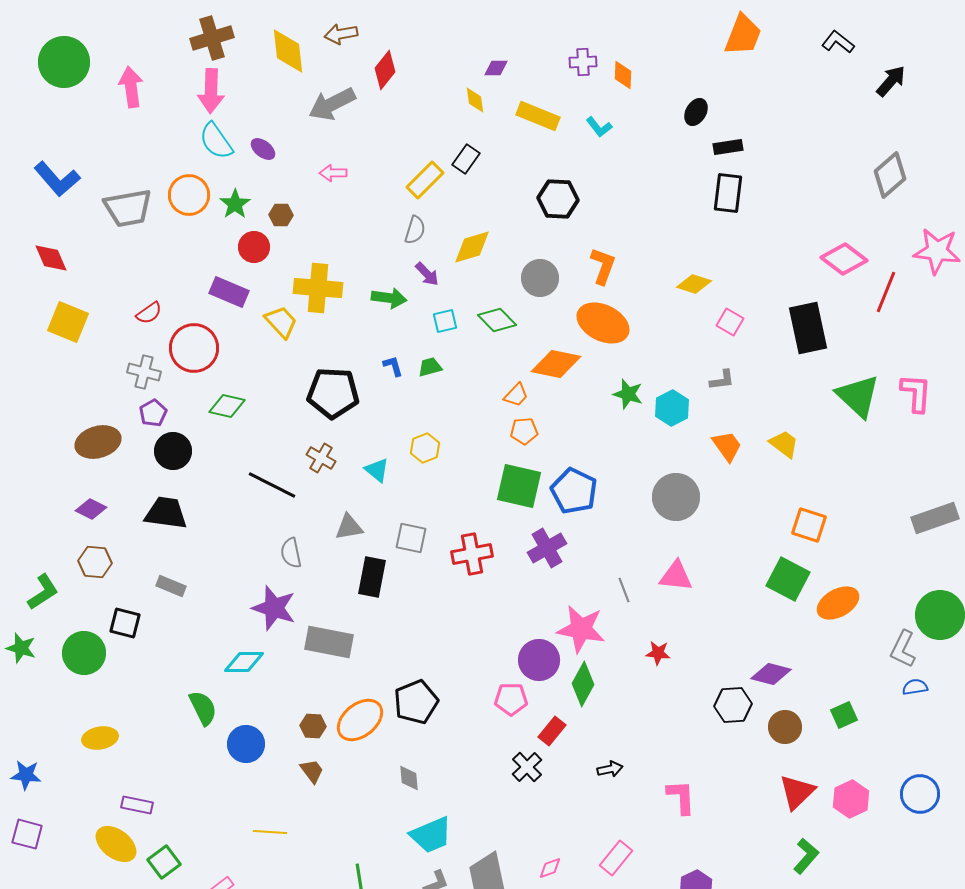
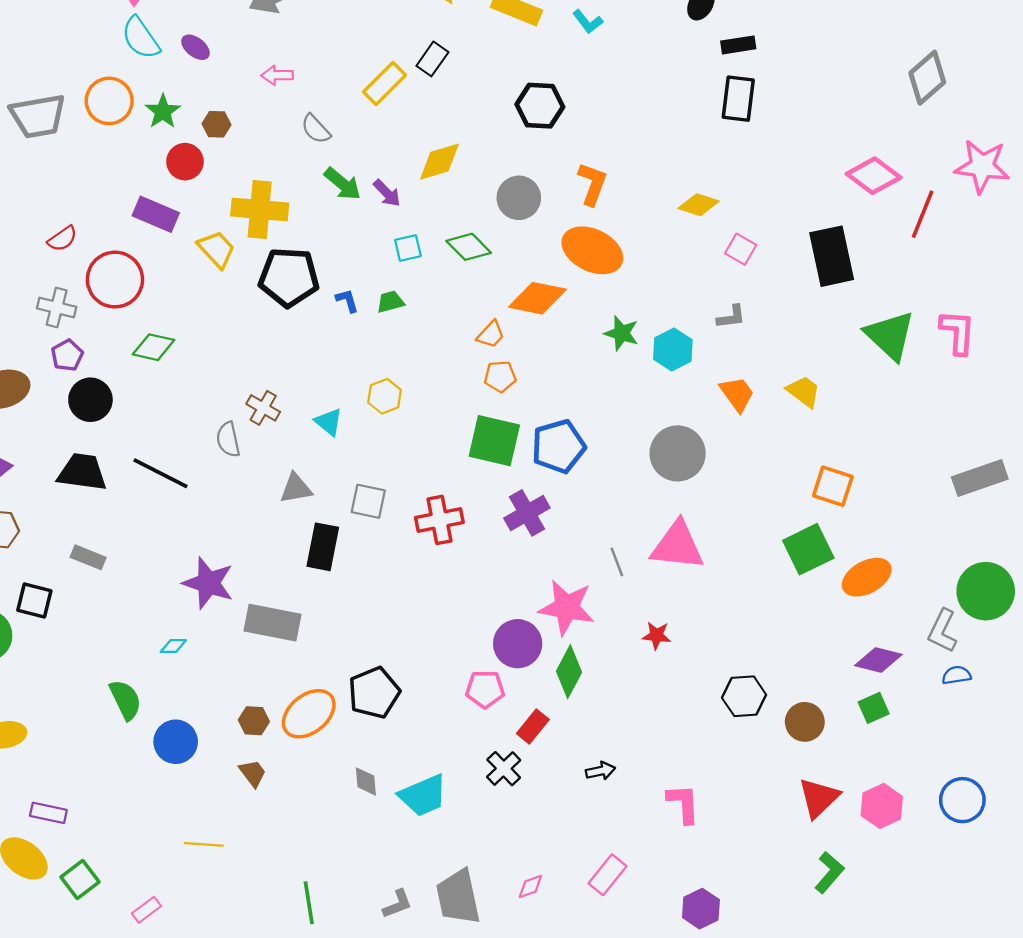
gray semicircle: (415, 230) -> (316, 129), moved, turned 120
green arrow: (389, 298) -> (343, 184), moved, turned 32
black pentagon: (333, 393) -> (289, 277), moved
black line: (272, 485) -> (160, 473), moved
blue pentagon: (574, 491) -> (558, 446), turned 30
gray semicircle: (291, 553) -> (228, 439), moved
pink triangle: (676, 576) -> (678, 546), size x1.4
green square: (788, 579) -> (808, 549), turned 36
cyan diamond: (244, 662) -> (173, 646), size x0.6
purple diamond: (771, 674) -> (878, 660), moved
cyan trapezoid: (431, 835) -> (423, 795), moved

